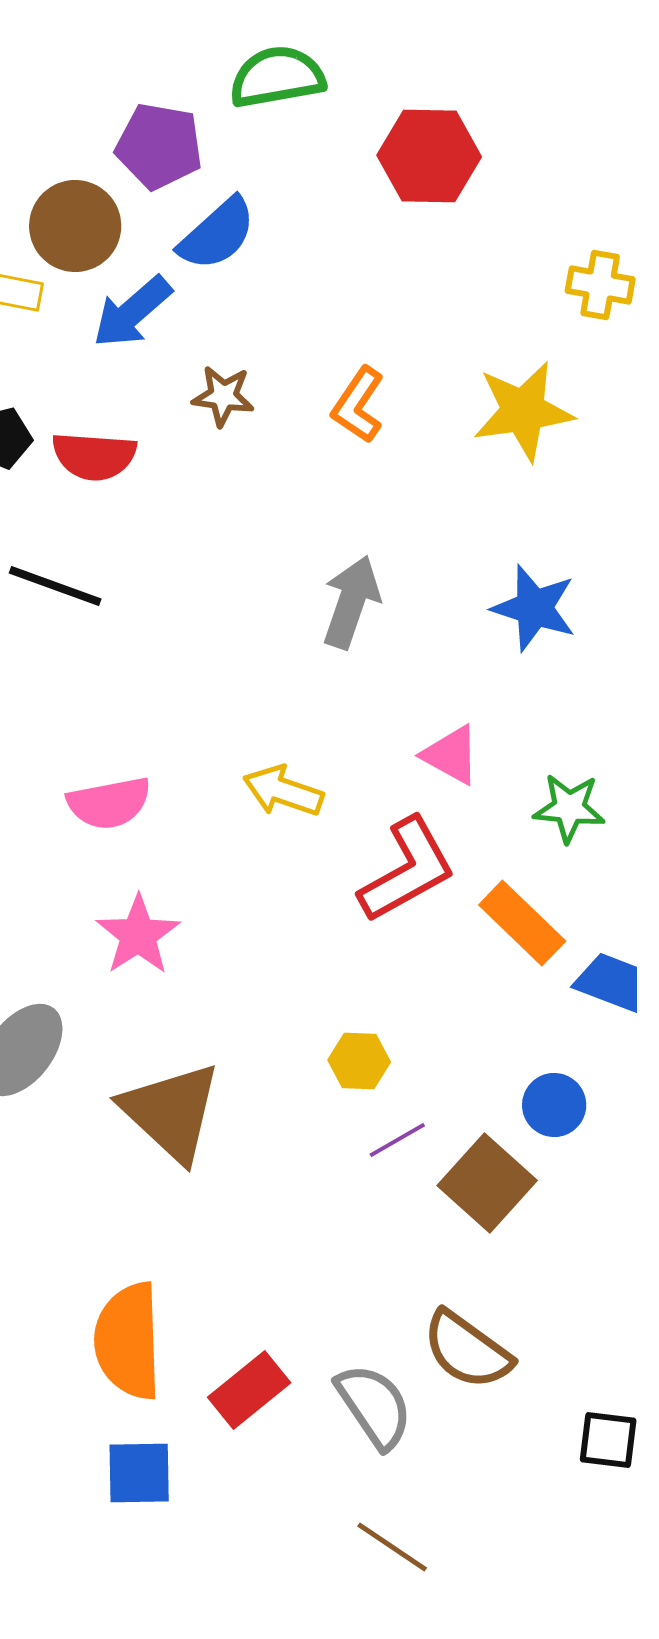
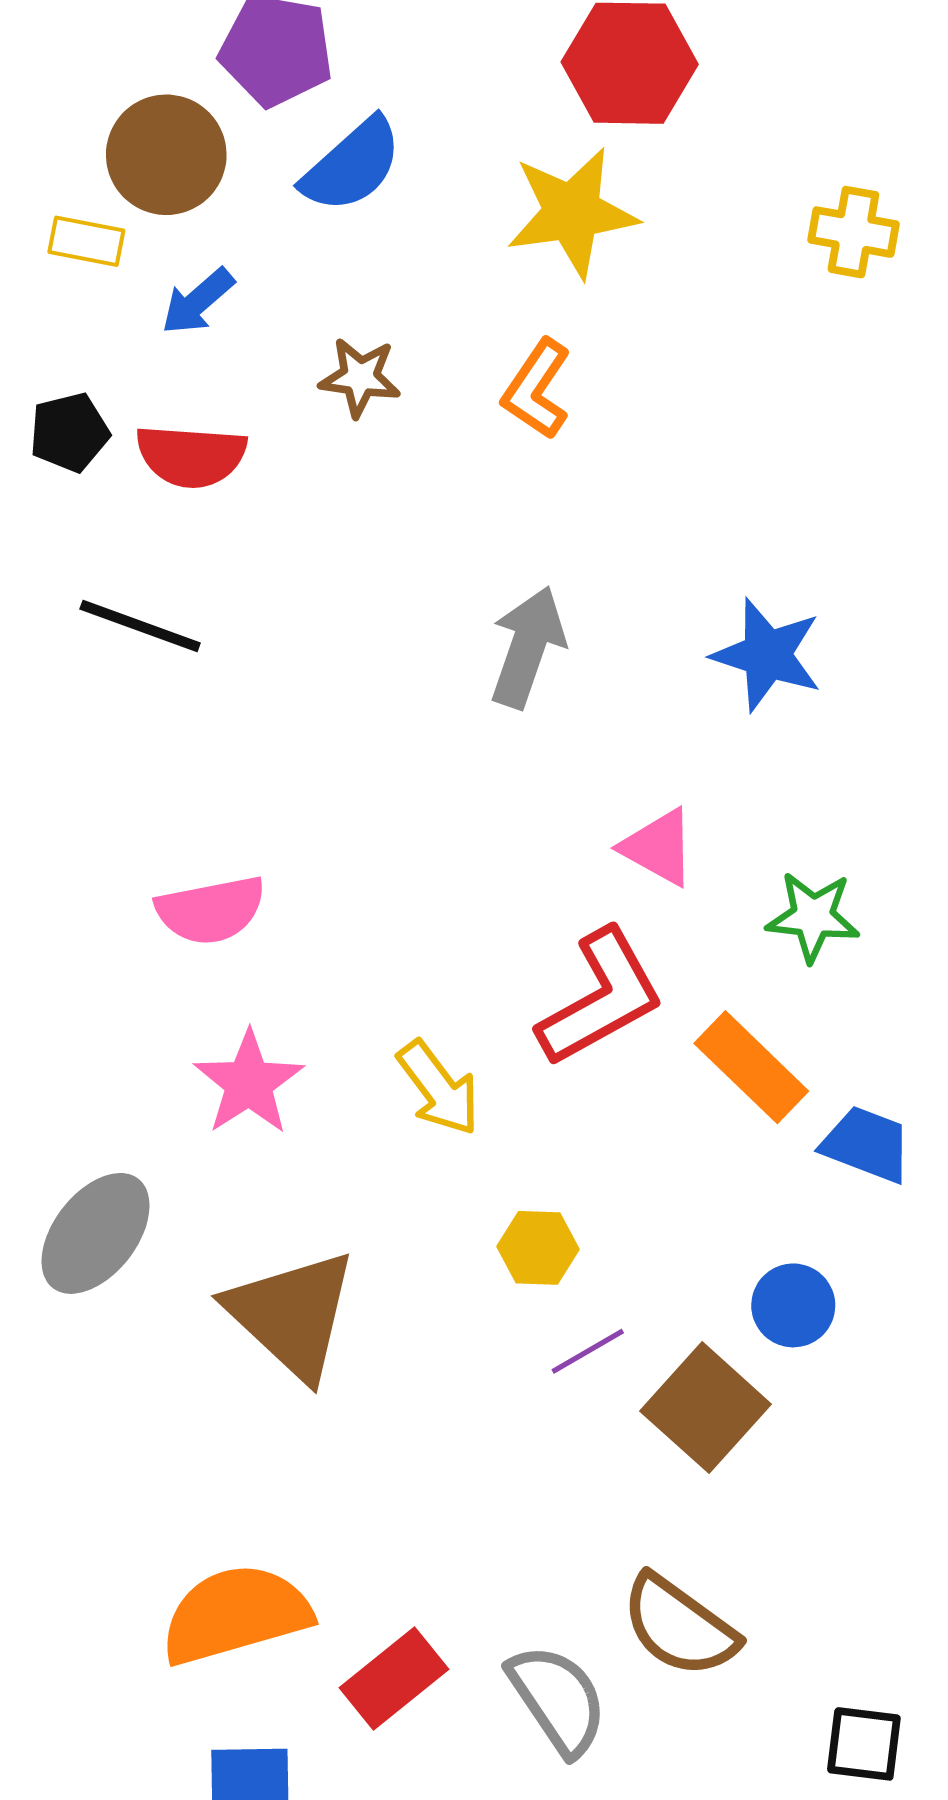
blue arrow: (132, 312) -> (198, 301), moved, size x0.7
yellow star: (523, 411) -> (572, 212), moved
yellow arrow: (283, 791) -> (439, 1088), moved, turned -146
orange semicircle: (128, 1341) -> (236, 1614), turned 76

